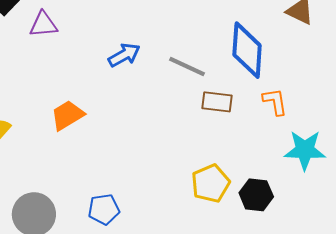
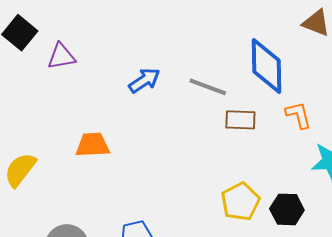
orange trapezoid: (67, 115) -> (92, 145), turned 33

